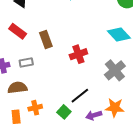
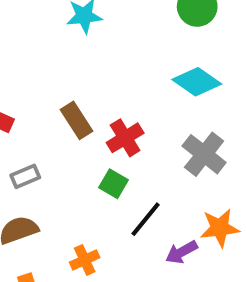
brown rectangle: (46, 39) -> (77, 120), moved
orange cross: (35, 108) -> (85, 260), moved
green square: (64, 112) -> (113, 184), moved

